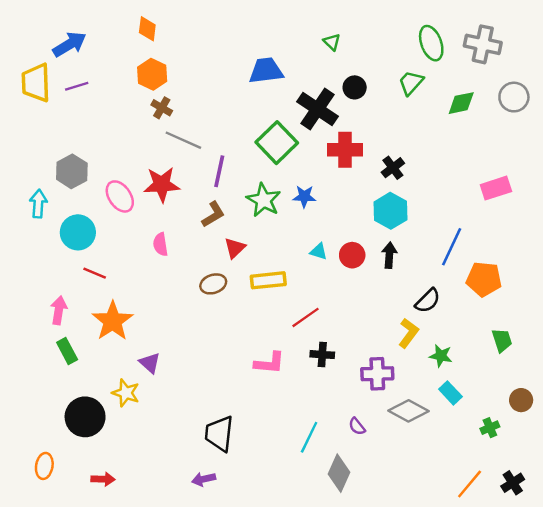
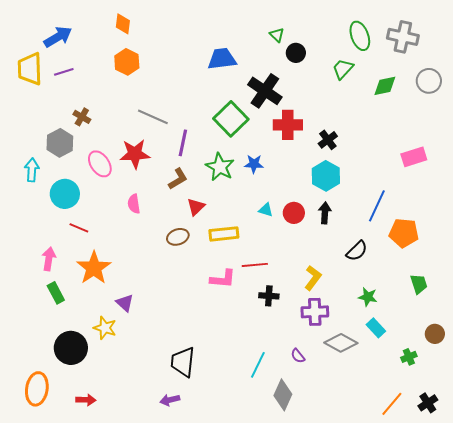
black circle: (355, 87) -> (296, 53), moved
brown cross: (162, 108) -> (82, 117), moved
red line: (305, 317) -> (255, 265), turned 30
yellow L-shape: (408, 333) -> (313, 278), moved
pink L-shape: (270, 363) -> (223, 279), moved
orange ellipse: (44, 466) -> (37, 389), size x1.5

